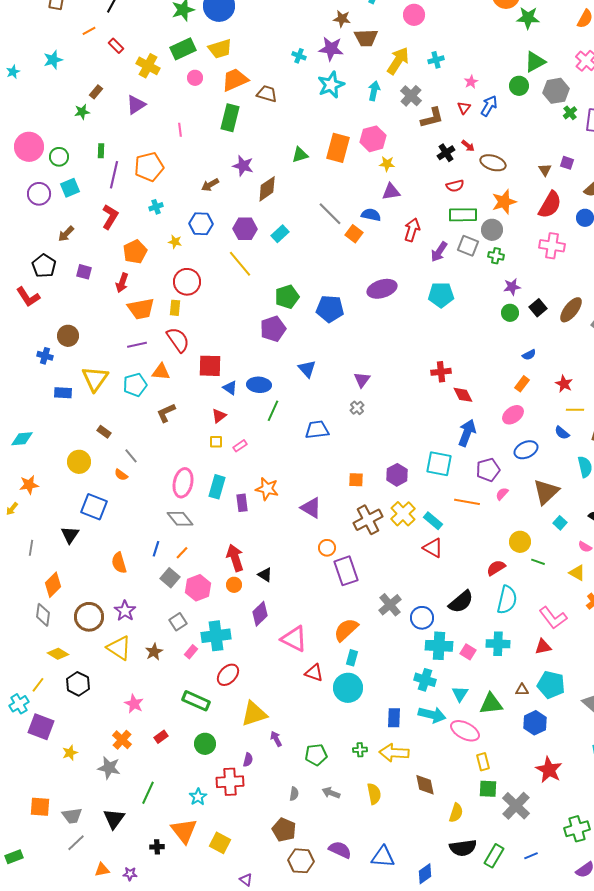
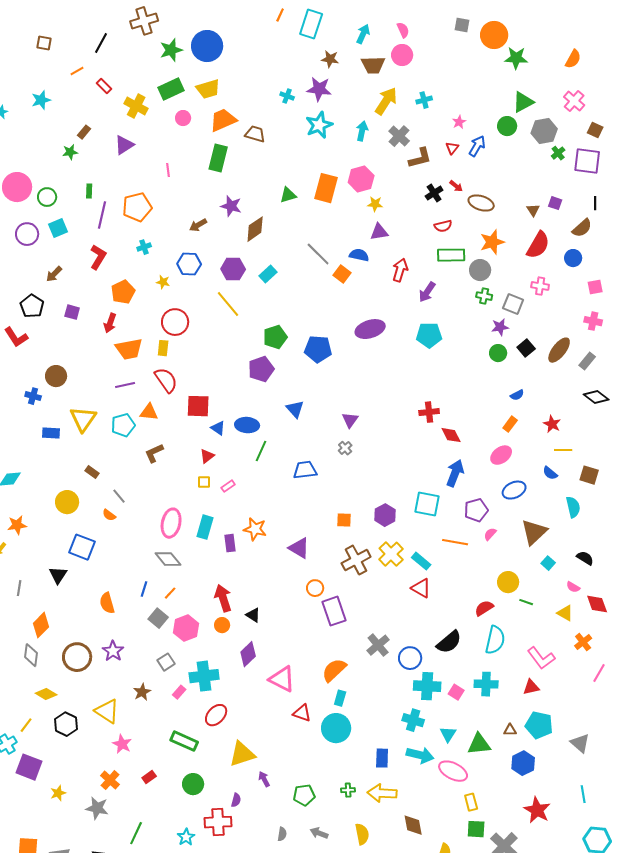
brown trapezoid: (366, 38) -> (373, 65), moved
gray square: (468, 246) -> (513, 304), moved
pink cross: (552, 246) -> (540, 286), size x0.7
yellow triangle: (119, 648) -> (107, 711), moved

